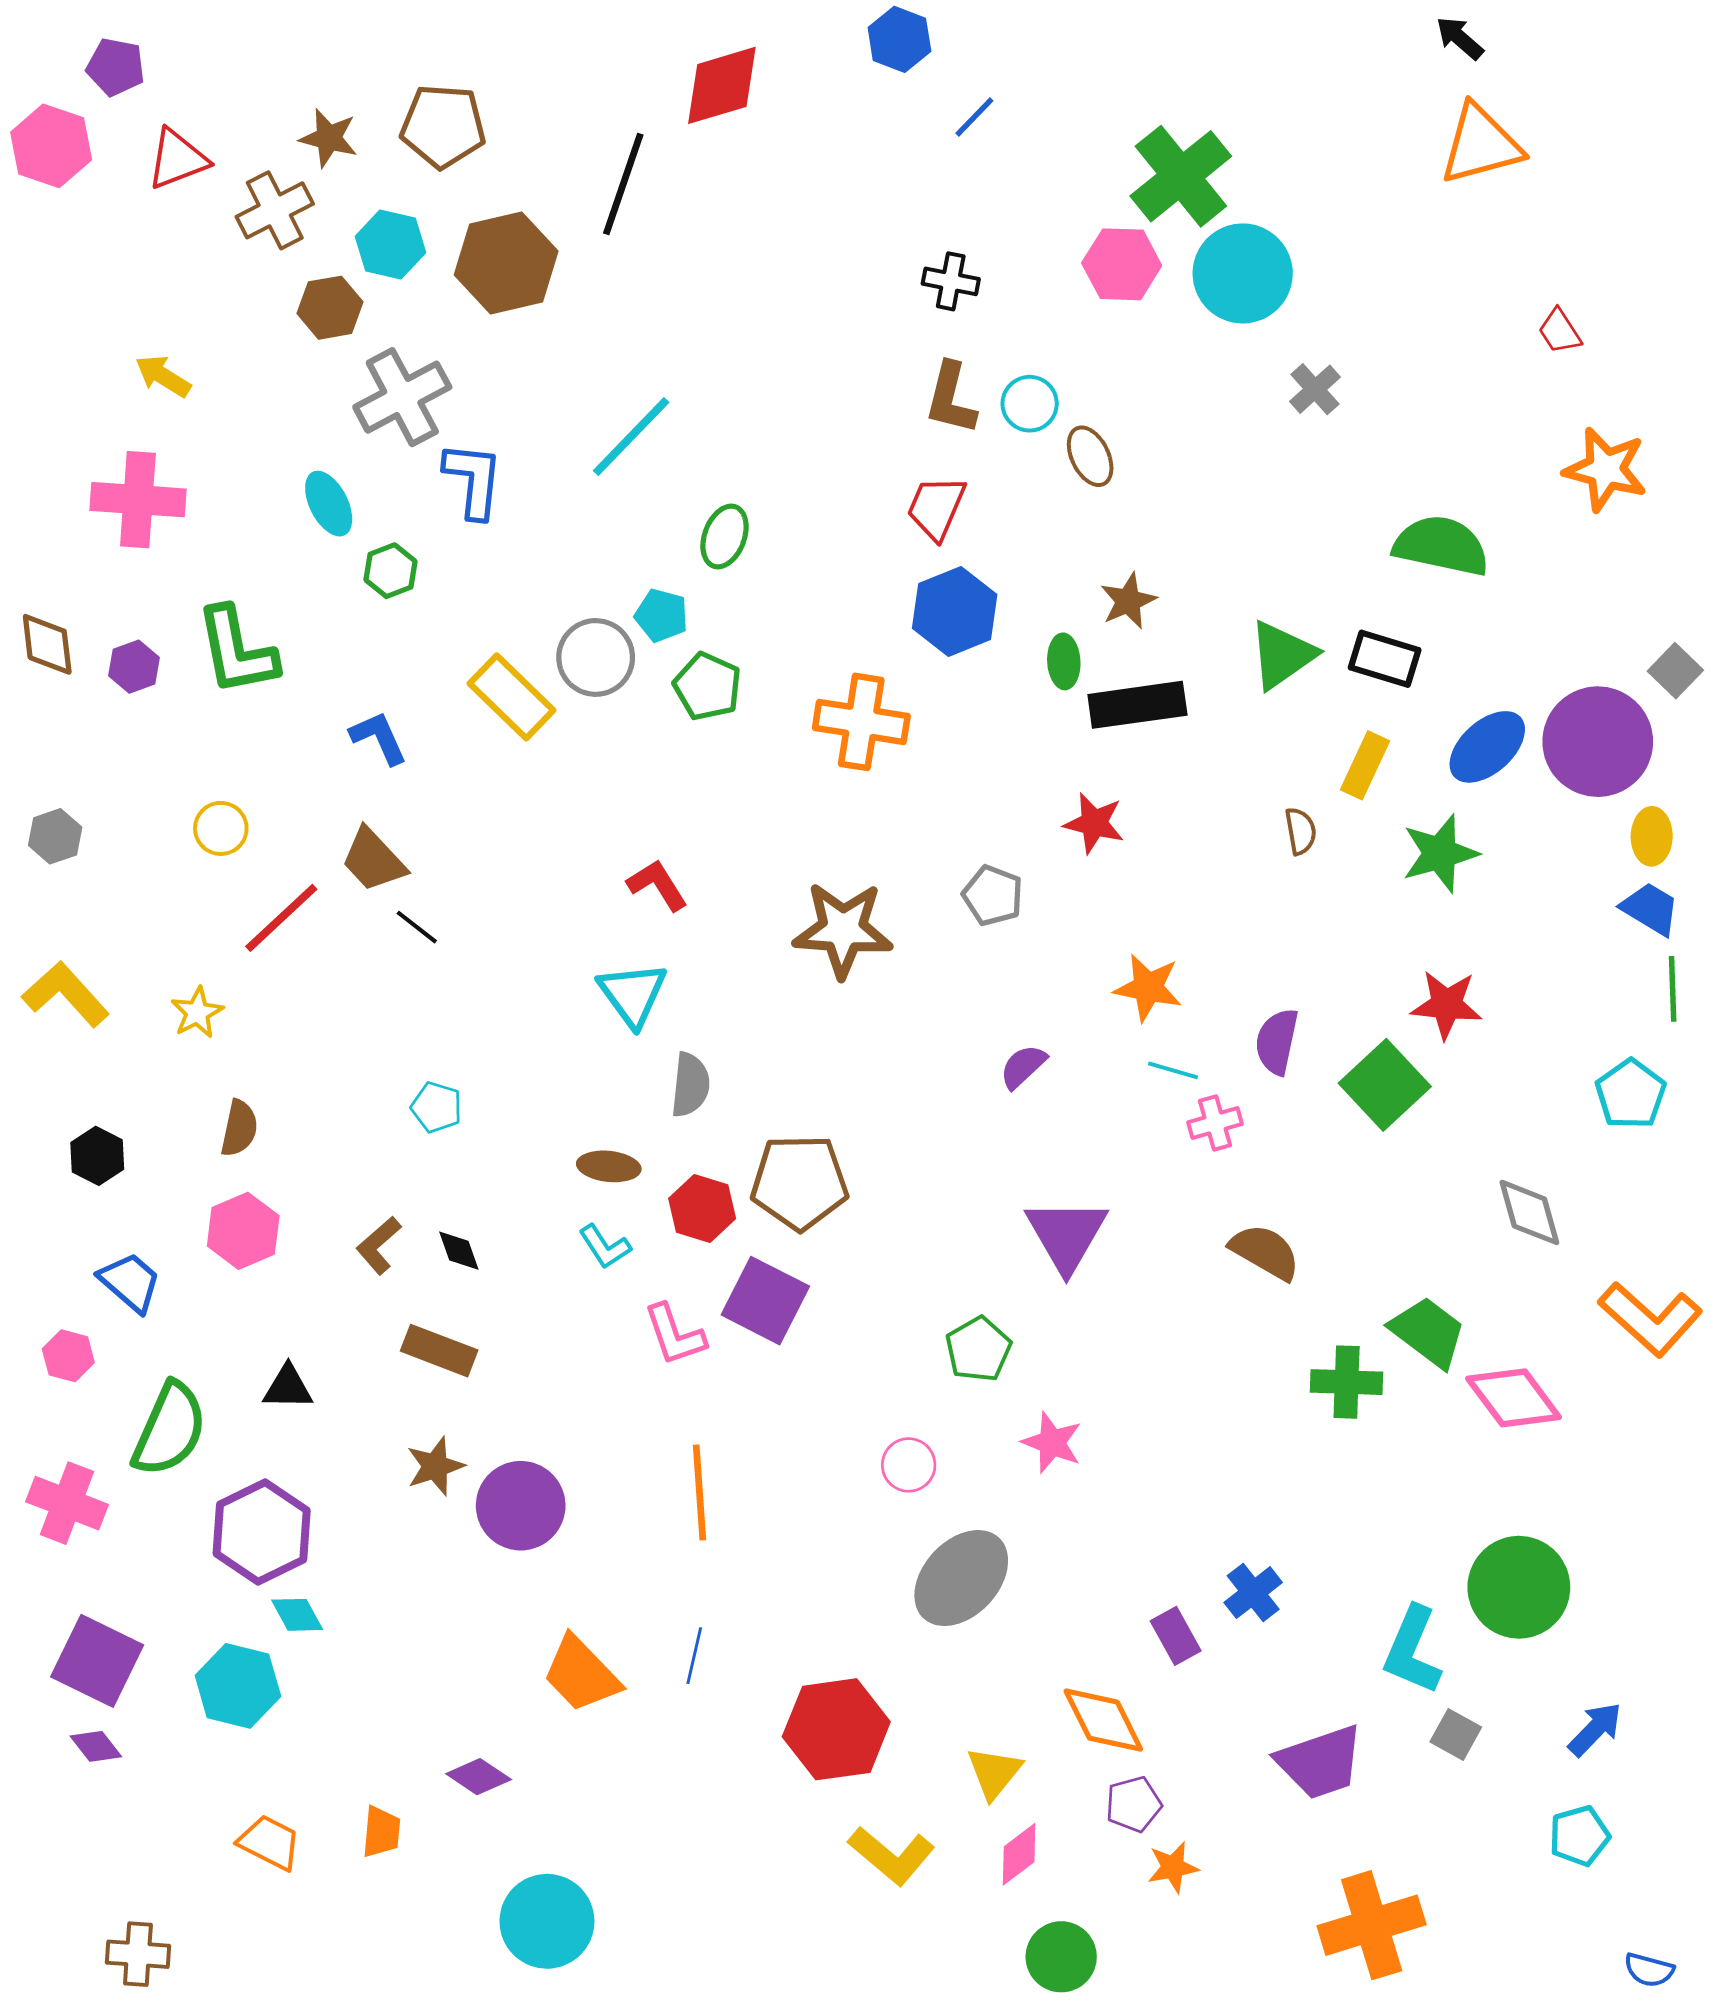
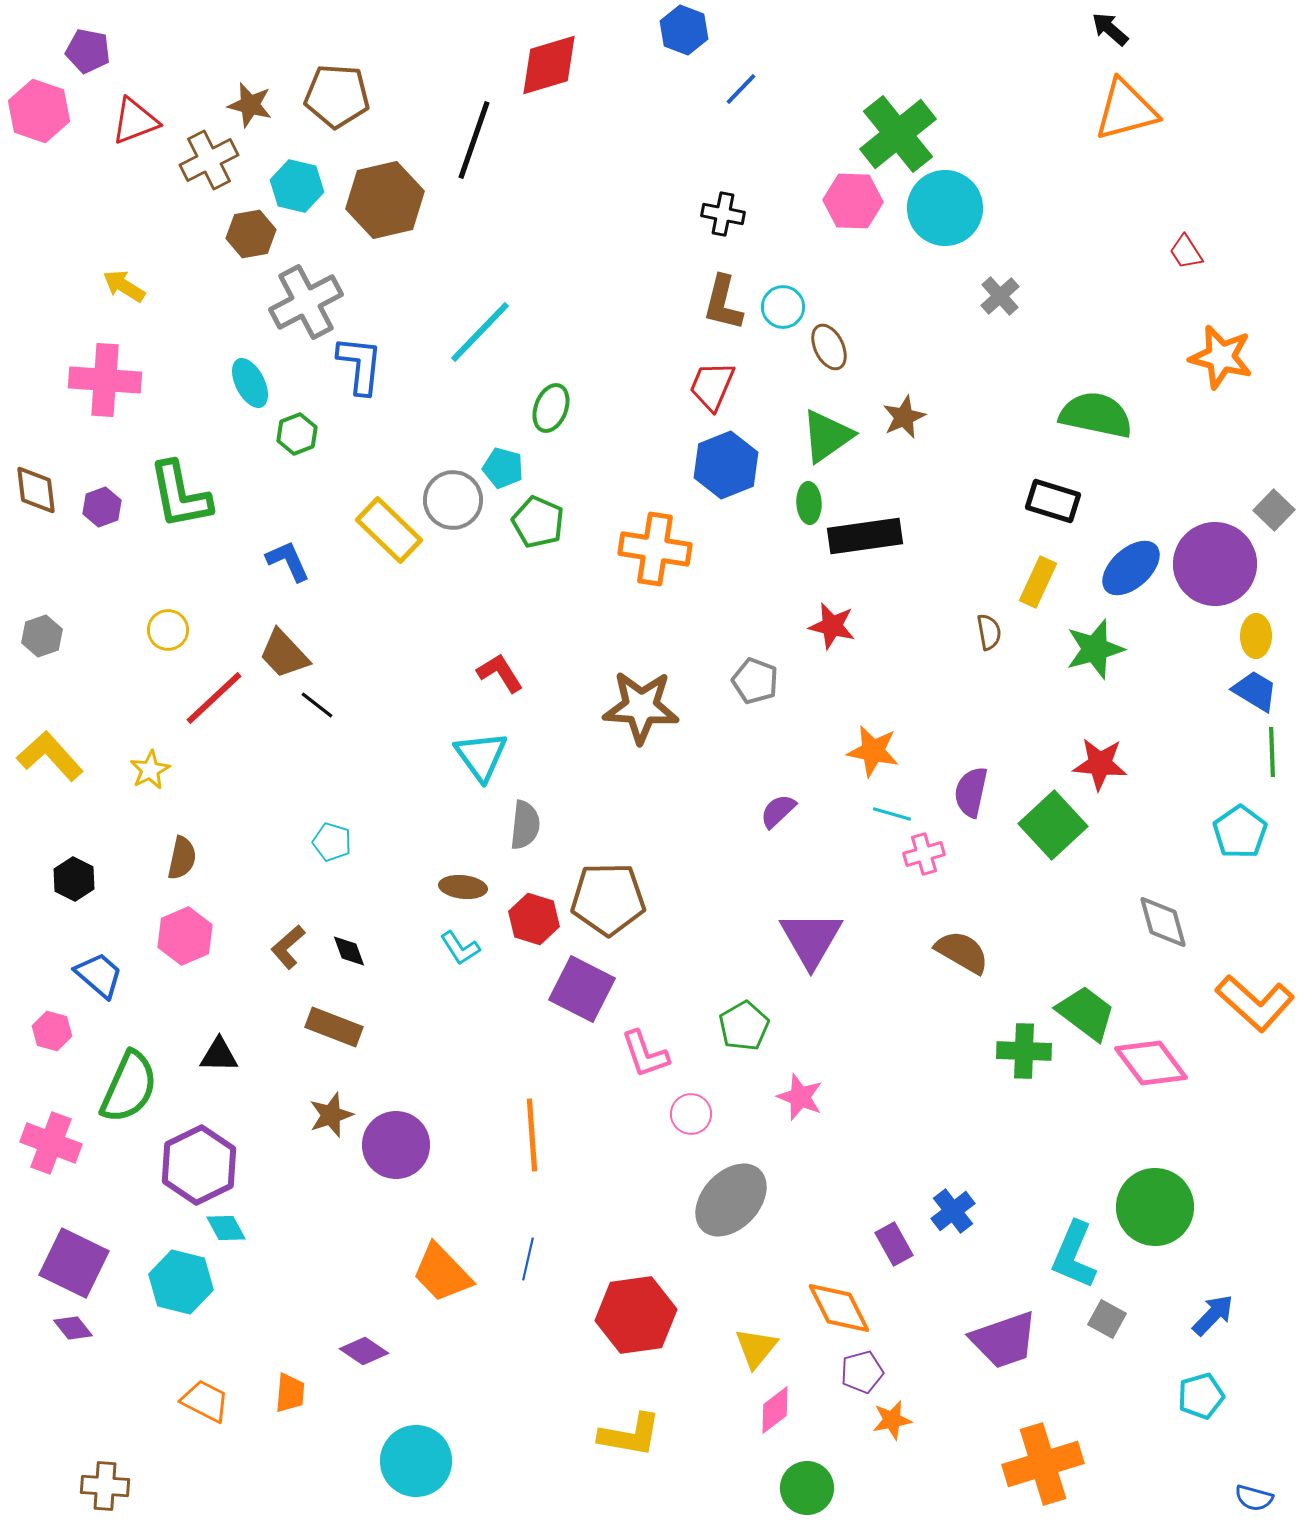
brown star: (1128, 601) -> (904, 417), moved
green triangle: (1282, 655) -> (827, 436), moved
pink L-shape: (675, 1335) -> (645, 1054), moved
yellow L-shape: (892, 1856) -> (630, 1435), moved, turned -30

